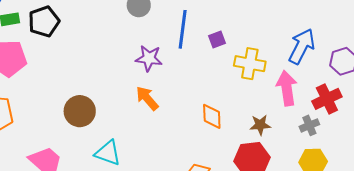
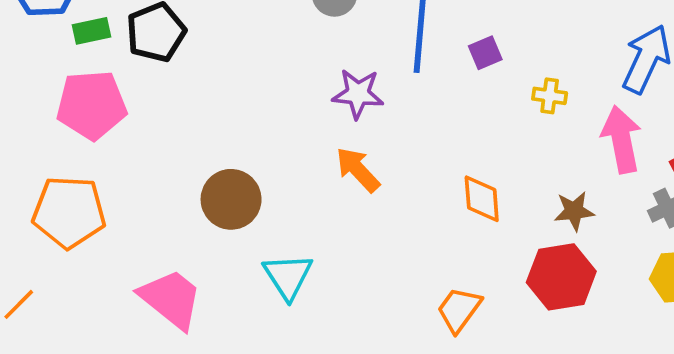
yellow cross: (250, 64) -> (550, 96), size x0.6
cyan triangle: (108, 153) -> (288, 276), turned 40

